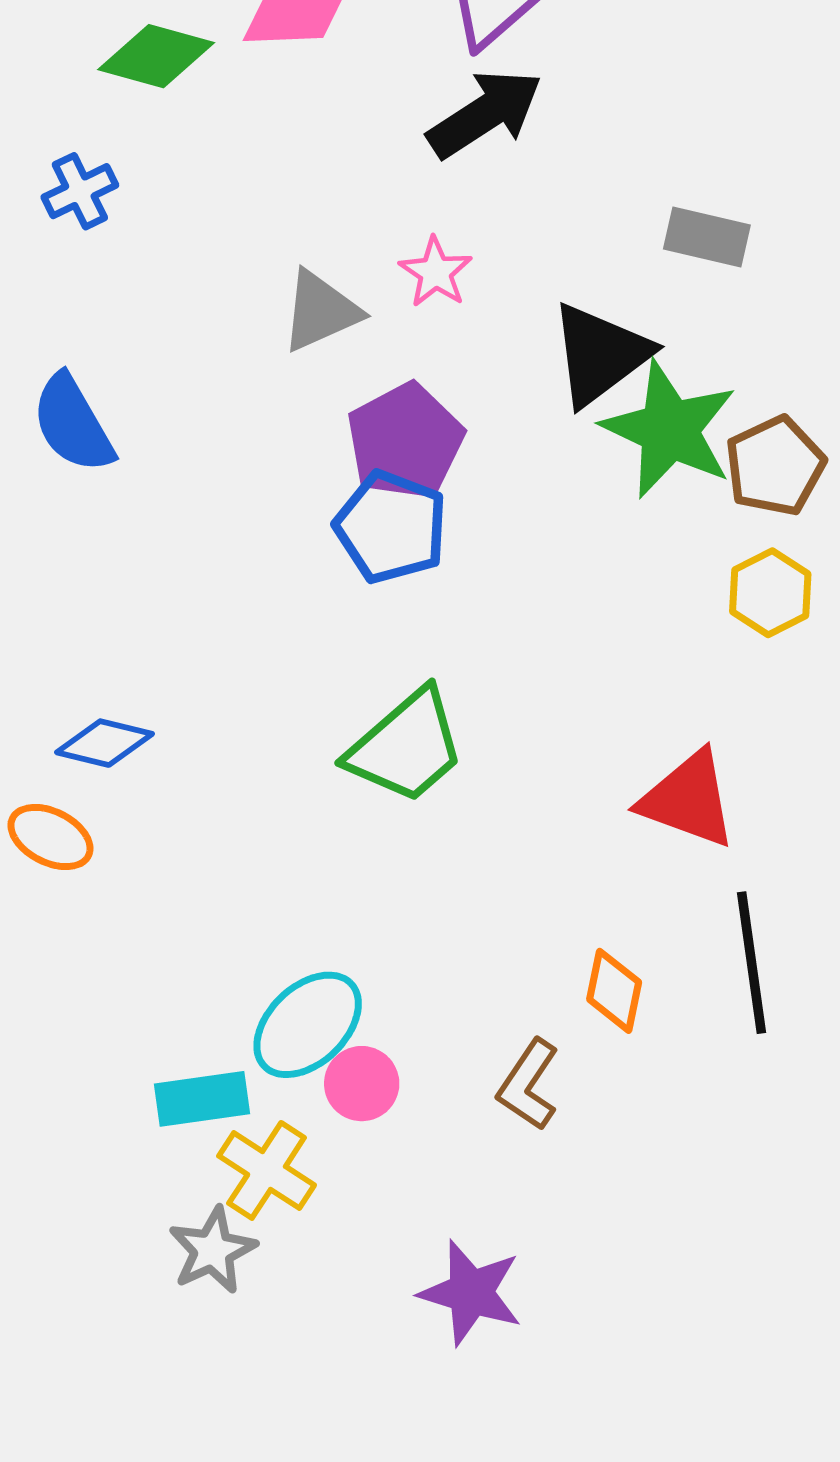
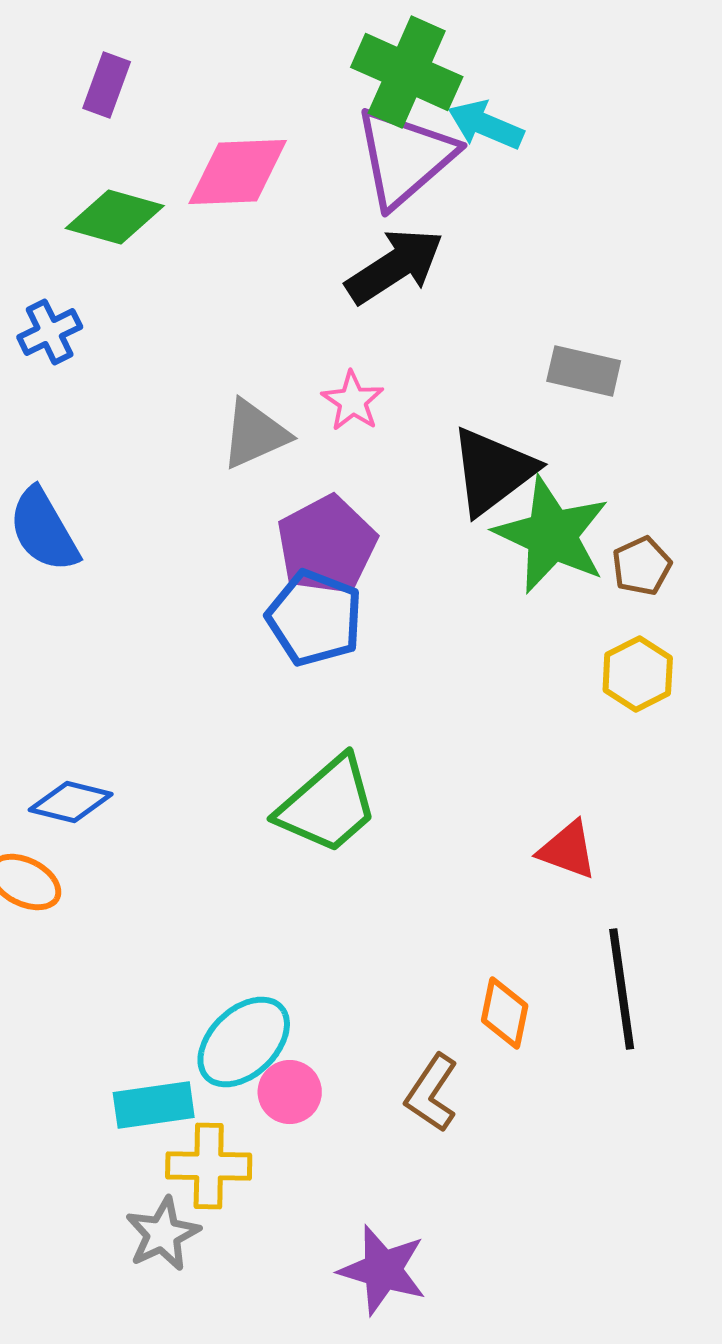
brown pentagon: (775, 466) -> (642, 566), size x0.7
red triangle: (688, 799) -> (568, 850), size x0.7
yellow cross: (267, 1170) -> (209, 1166), turned -32

